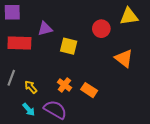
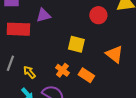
yellow square: (69, 46) -> (76, 44), moved
orange triangle: (124, 58) -> (114, 54), moved

